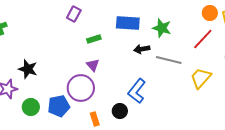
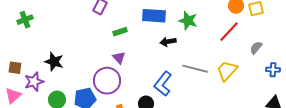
gray line: (169, 60) -> (195, 69), moved

